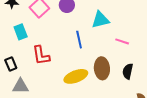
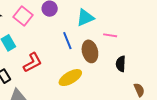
red L-shape: (41, 55) -> (32, 63), turned -100
brown ellipse: (102, 68) -> (90, 51), moved

